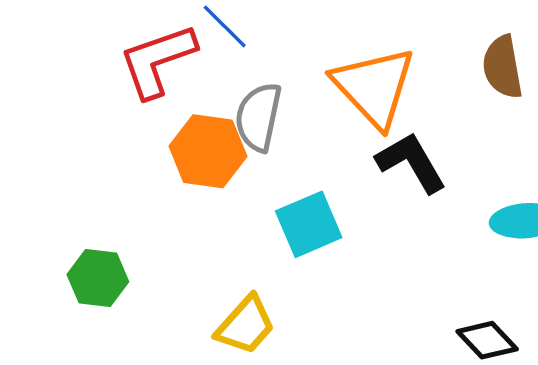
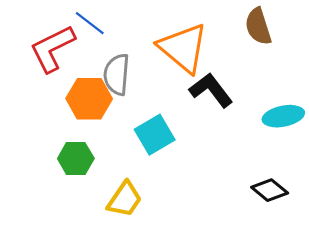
green hexagon: (98, 278) -> (76, 159), moved

